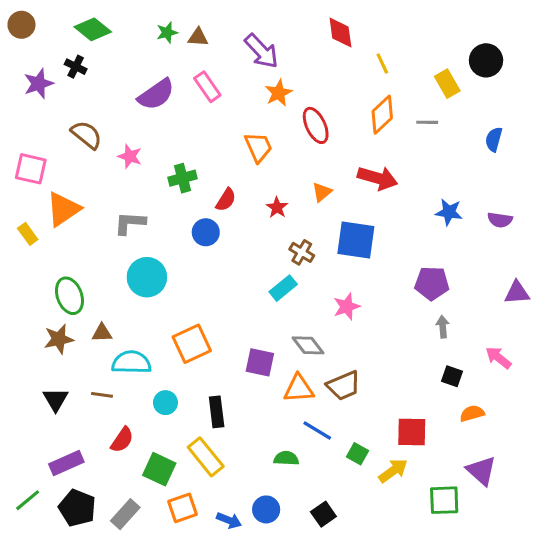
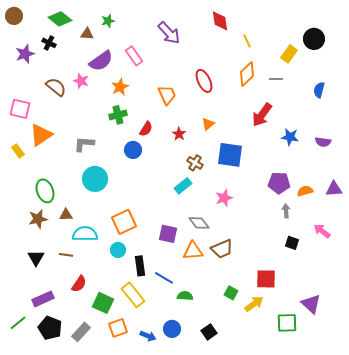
brown triangle: (198, 37) -> (87, 34), moved
yellow rectangle: (447, 84) -> (289, 54), turned 66
orange star: (279, 93) -> (120, 87), moved
pink star: (130, 156) -> (81, 81), moved
red arrow: (378, 178) -> (262, 115), moved, turned 110
cyan circle: (165, 403) -> (118, 250), moved
orange semicircle: (472, 413) -> (305, 191), moved
blue line: (317, 430) -> (164, 278), moved

